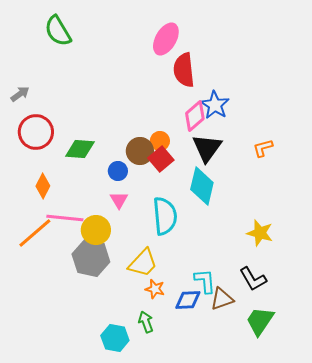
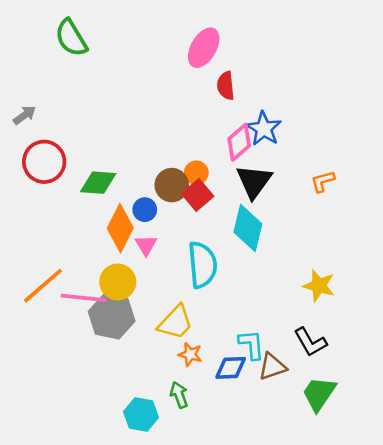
red semicircle: (184, 70) -> (226, 86), size x0.7
orange diamond: (43, 186) -> (120, 228), moved, size x1.5
pink line: (65, 218) -> (83, 298), moved

